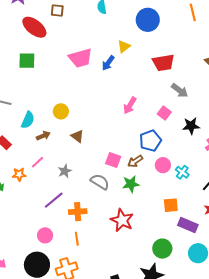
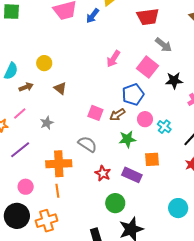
pink square: (164, 113) -> (148, 67), size x1.5
gray semicircle: (100, 182) -> (87, 144), moved
green star: (131, 184) -> (127, 139), moved
purple line: (54, 200) -> (20, 150), moved
orange cross: (78, 212) -> (59, 164), size x1.4
red star: (122, 220) -> (103, 173), size x0.7
purple rectangle: (188, 225) -> (132, 175), moved
green circle: (162, 249) -> (115, 203), moved

